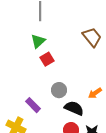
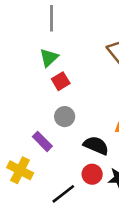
gray circle: (59, 90) -> (65, 117), moved

